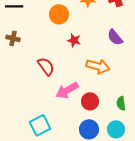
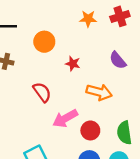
orange circle: (59, 14) -> (44, 42), moved
green semicircle: (121, 103) -> (124, 133), size x1.5

